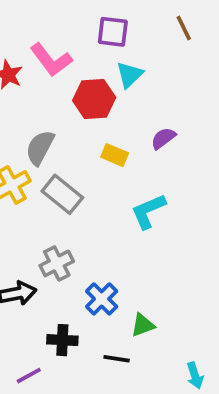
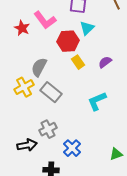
yellow rectangle: (115, 155) -> (78, 62), moved, turned 32
green triangle: (143, 325) -> (116, 154), moved

